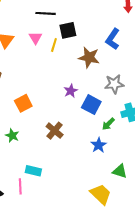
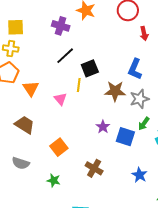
black line: (46, 13) -> (65, 56), turned -36
pink triangle: (35, 38) -> (60, 99), moved
gray star: (114, 84) -> (139, 99), moved
green arrow: (108, 124) -> (144, 124), moved

